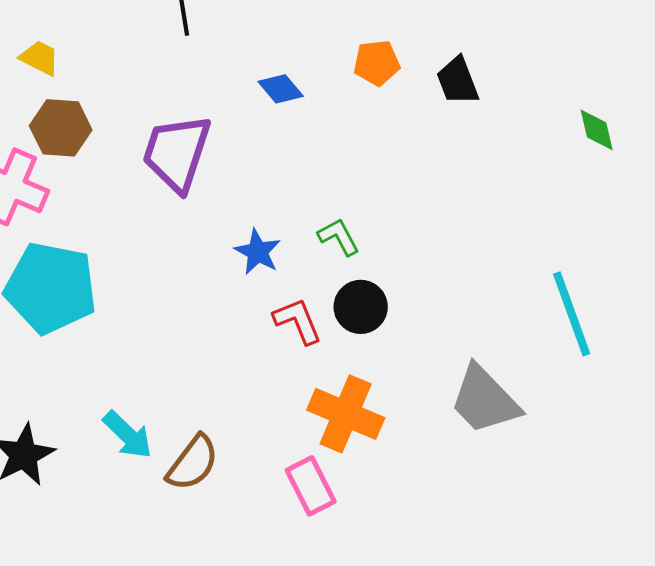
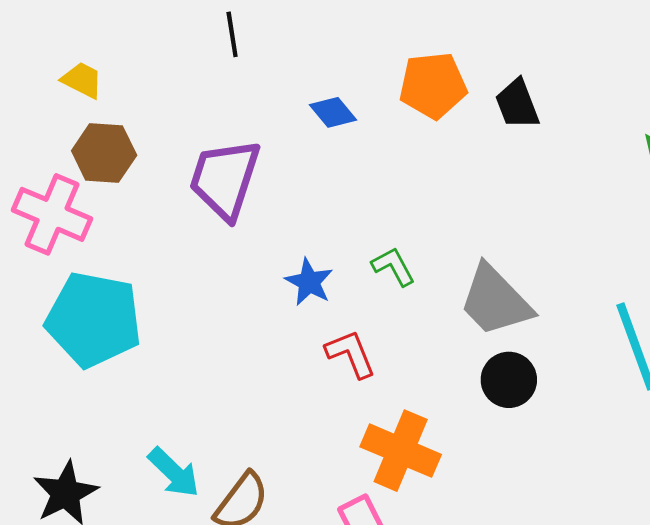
orange pentagon: (377, 63) -> (433, 85), size x1.4
black circle: (361, 307) -> (509, 380), moved
gray trapezoid: (485, 400) -> (495, 301), moved

